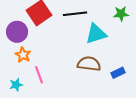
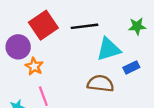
orange star: (23, 55) -> (34, 66), moved
blue rectangle: (118, 73) -> (131, 67), moved

